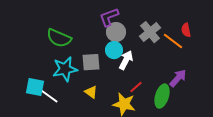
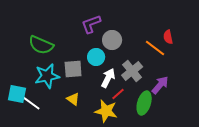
gray circle: (116, 32) -> (112, 40), moved
gray cross: (150, 32) -> (132, 71), moved
white arrow: (126, 60) -> (108, 78), moved

